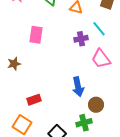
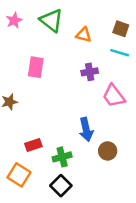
cyan line: (99, 29) -> (120, 53), moved, turned -35
green cross: (84, 123) -> (62, 157), moved

